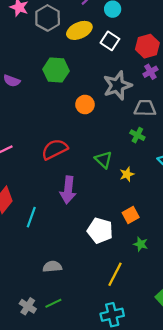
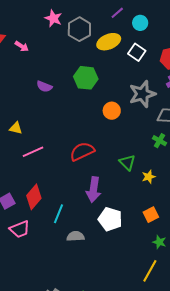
white pentagon: (100, 231) -> (110, 219), moved
gray semicircle: (52, 267) -> (76, 236), moved
yellow line: (115, 274) -> (150, 271), moved

